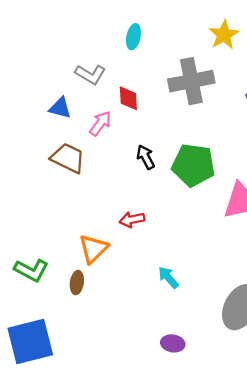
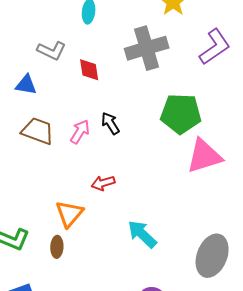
pink arrow: (100, 123) -> (80, 132), moved
green pentagon: (193, 165) -> (181, 114), moved
cyan arrow: (168, 277) -> (142, 234), size x1.4

